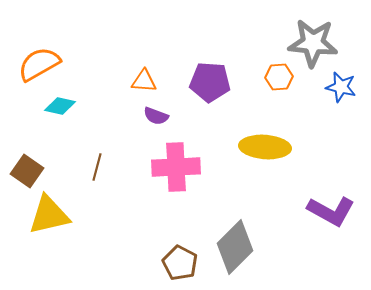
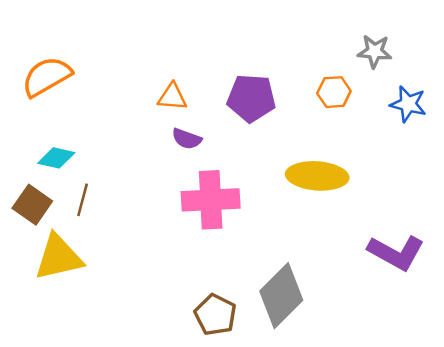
gray star: (313, 43) -> (375, 51), size x0.6
cyan diamond: (60, 106) -> (56, 158), moved
brown line: (97, 167) -> (83, 200), moved

